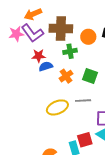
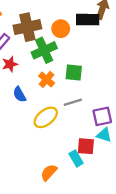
green cross: (70, 51) -> (44, 50), size x1.5
blue semicircle: (46, 66) -> (20, 94), moved, turned -88
red square: (85, 140) -> (86, 146), turned 35

